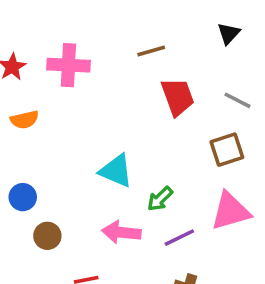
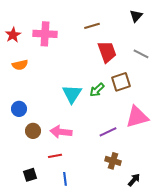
brown square: (227, 150) -> (121, 82), moved
cyan triangle: (116, 171) -> (72, 94), turned 40
green arrow: (160, 199) -> (97, 90), moved
pink arrow: (121, 232) -> (61, 132), moved

